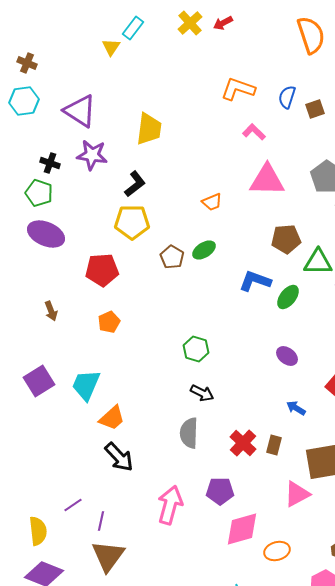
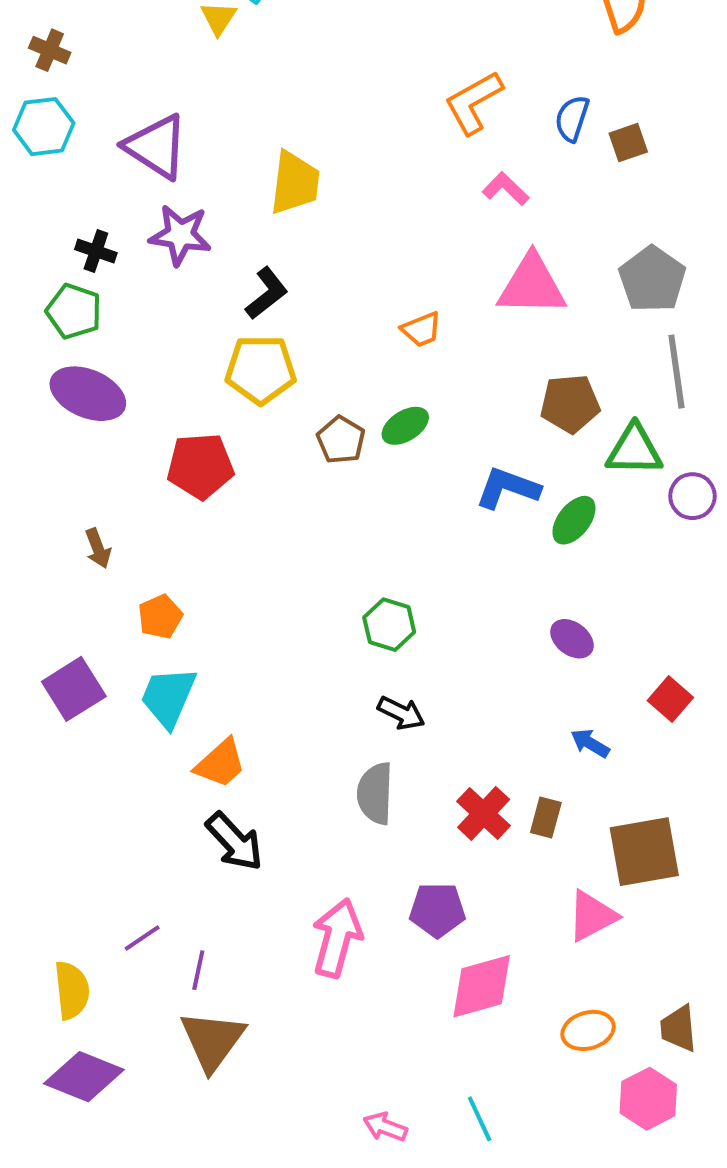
orange L-shape: (238, 89) -> (474, 102), turned -48
orange pentagon: (109, 322) -> (160, 617), moved
orange ellipse: (277, 551) -> (588, 1030), moved

